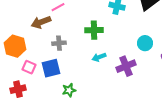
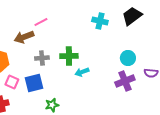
green cross: (94, 30) -> (69, 56), moved
purple cross: (126, 66) -> (125, 81), moved

